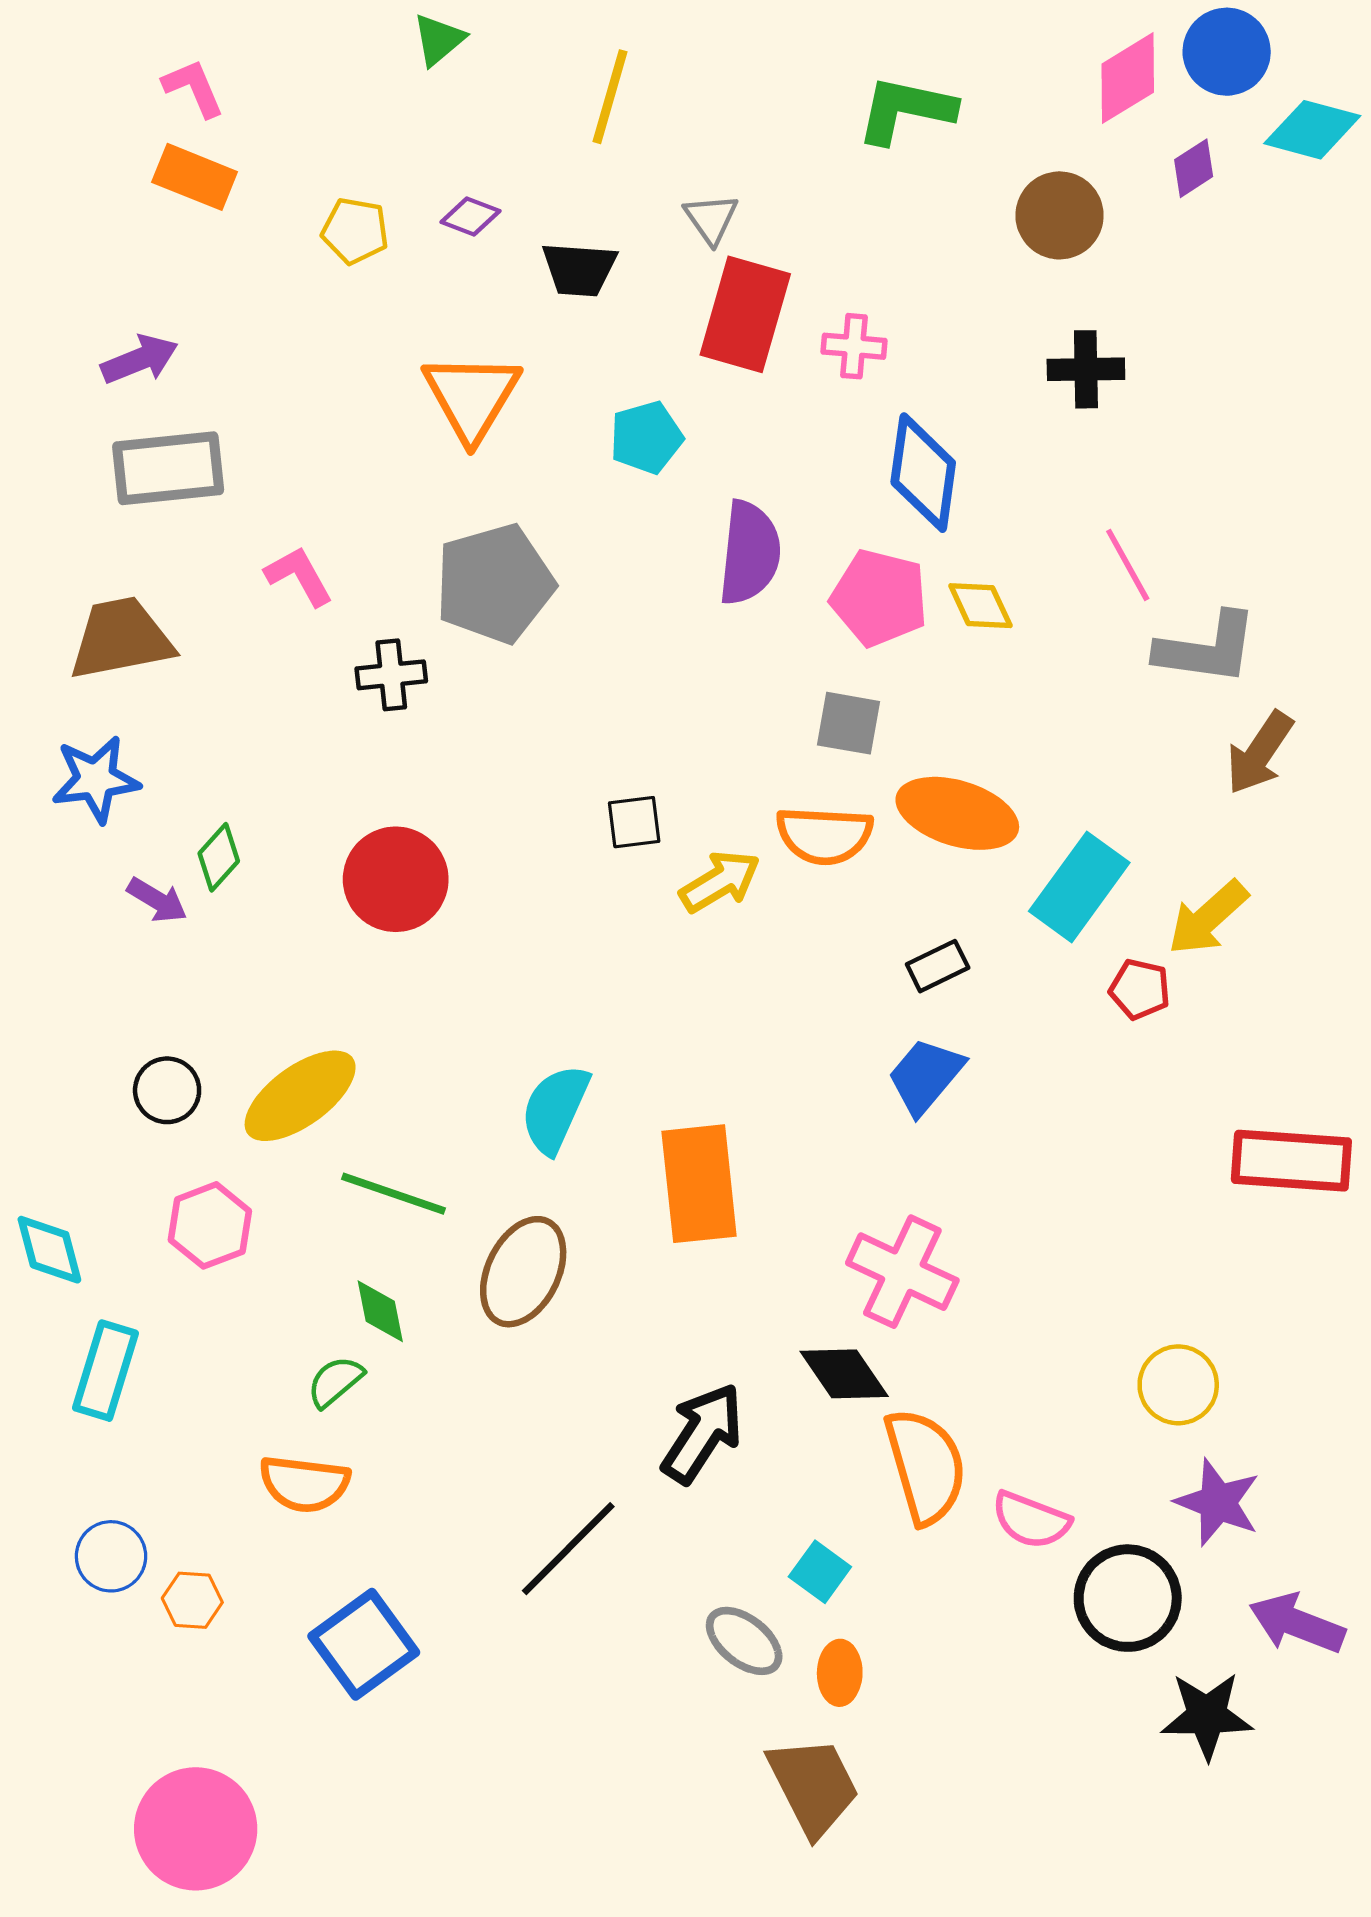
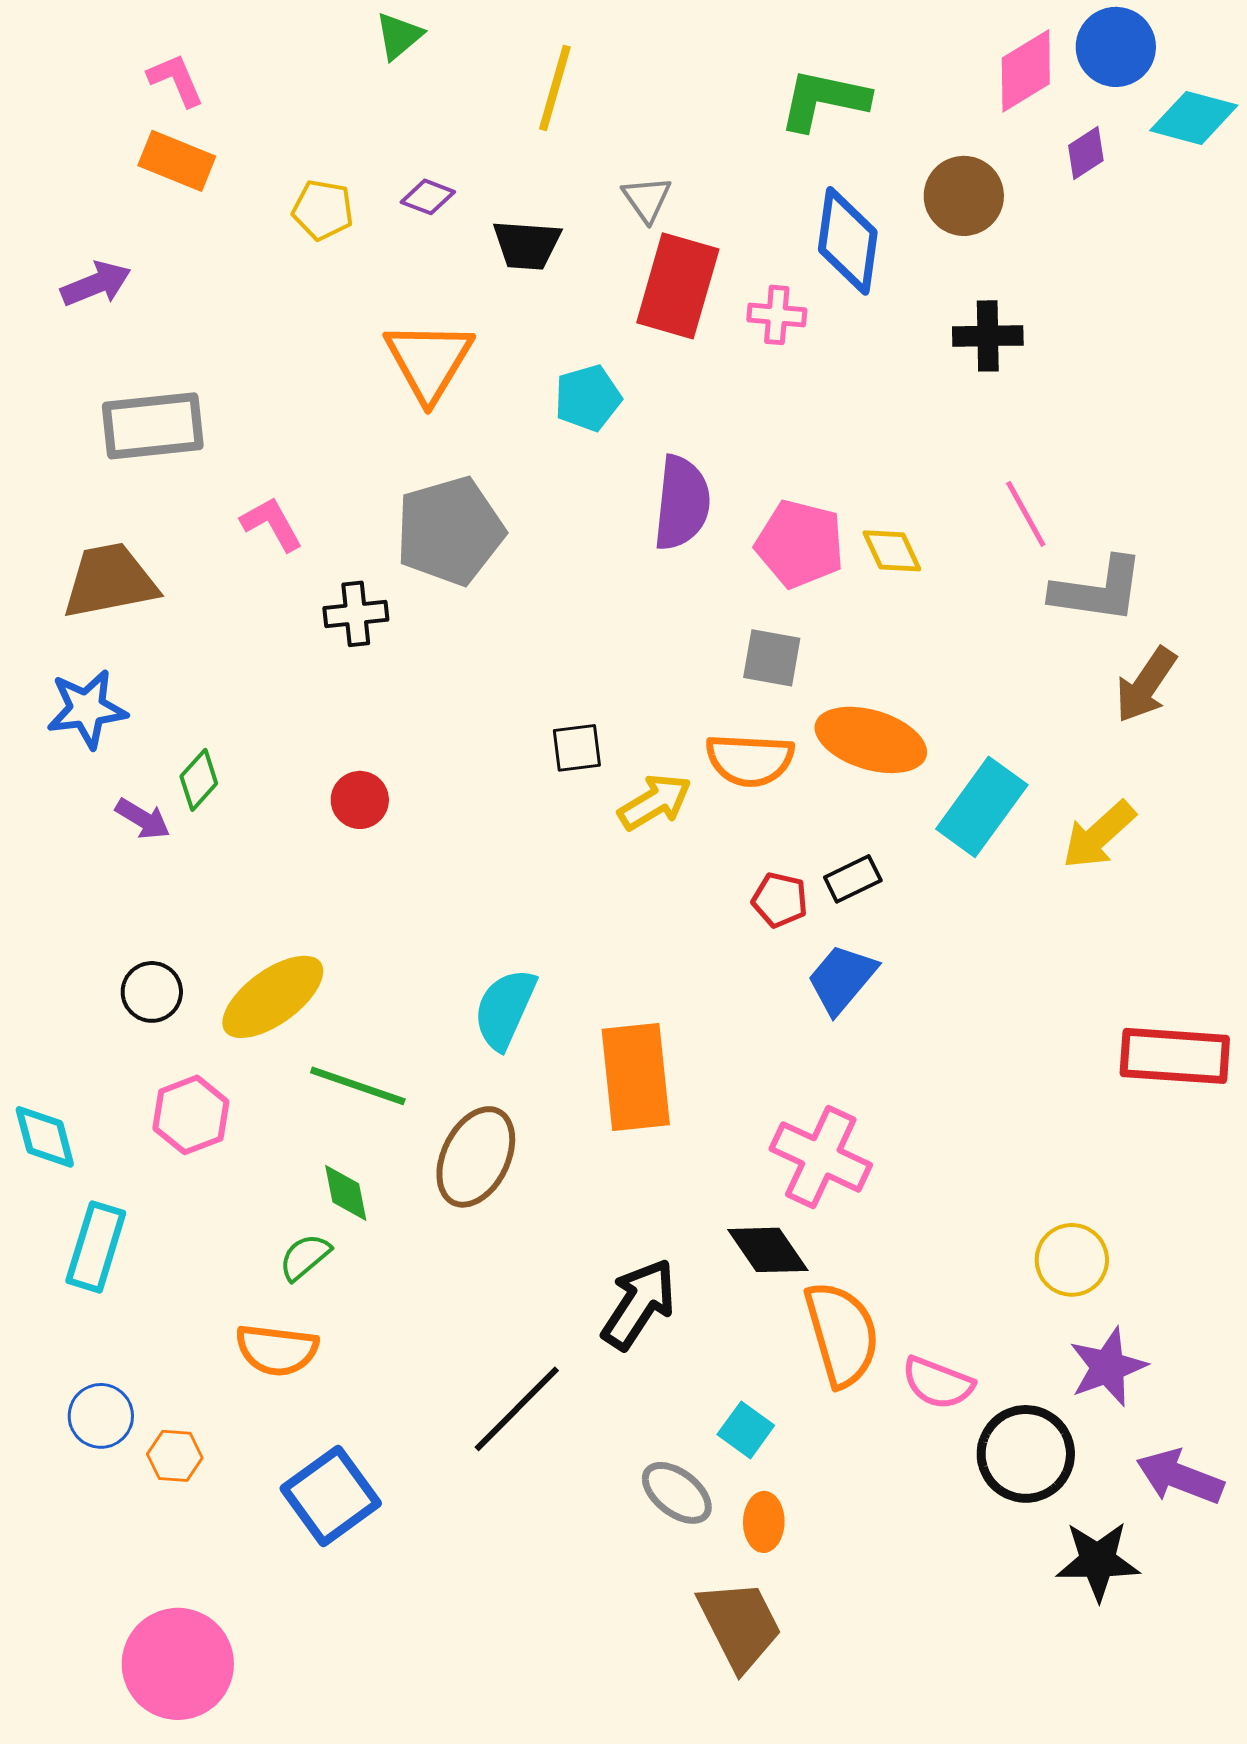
purple arrow: (140, 359) -> (96, 284), moved
blue diamond: (923, 473) -> (848, 241), moved
red circle: (396, 879) -> (360, 800), size x0.6
red pentagon: (1140, 989) -> (780, 900), moved
purple star: (1218, 1502) -> (1108, 1367), turned 30

